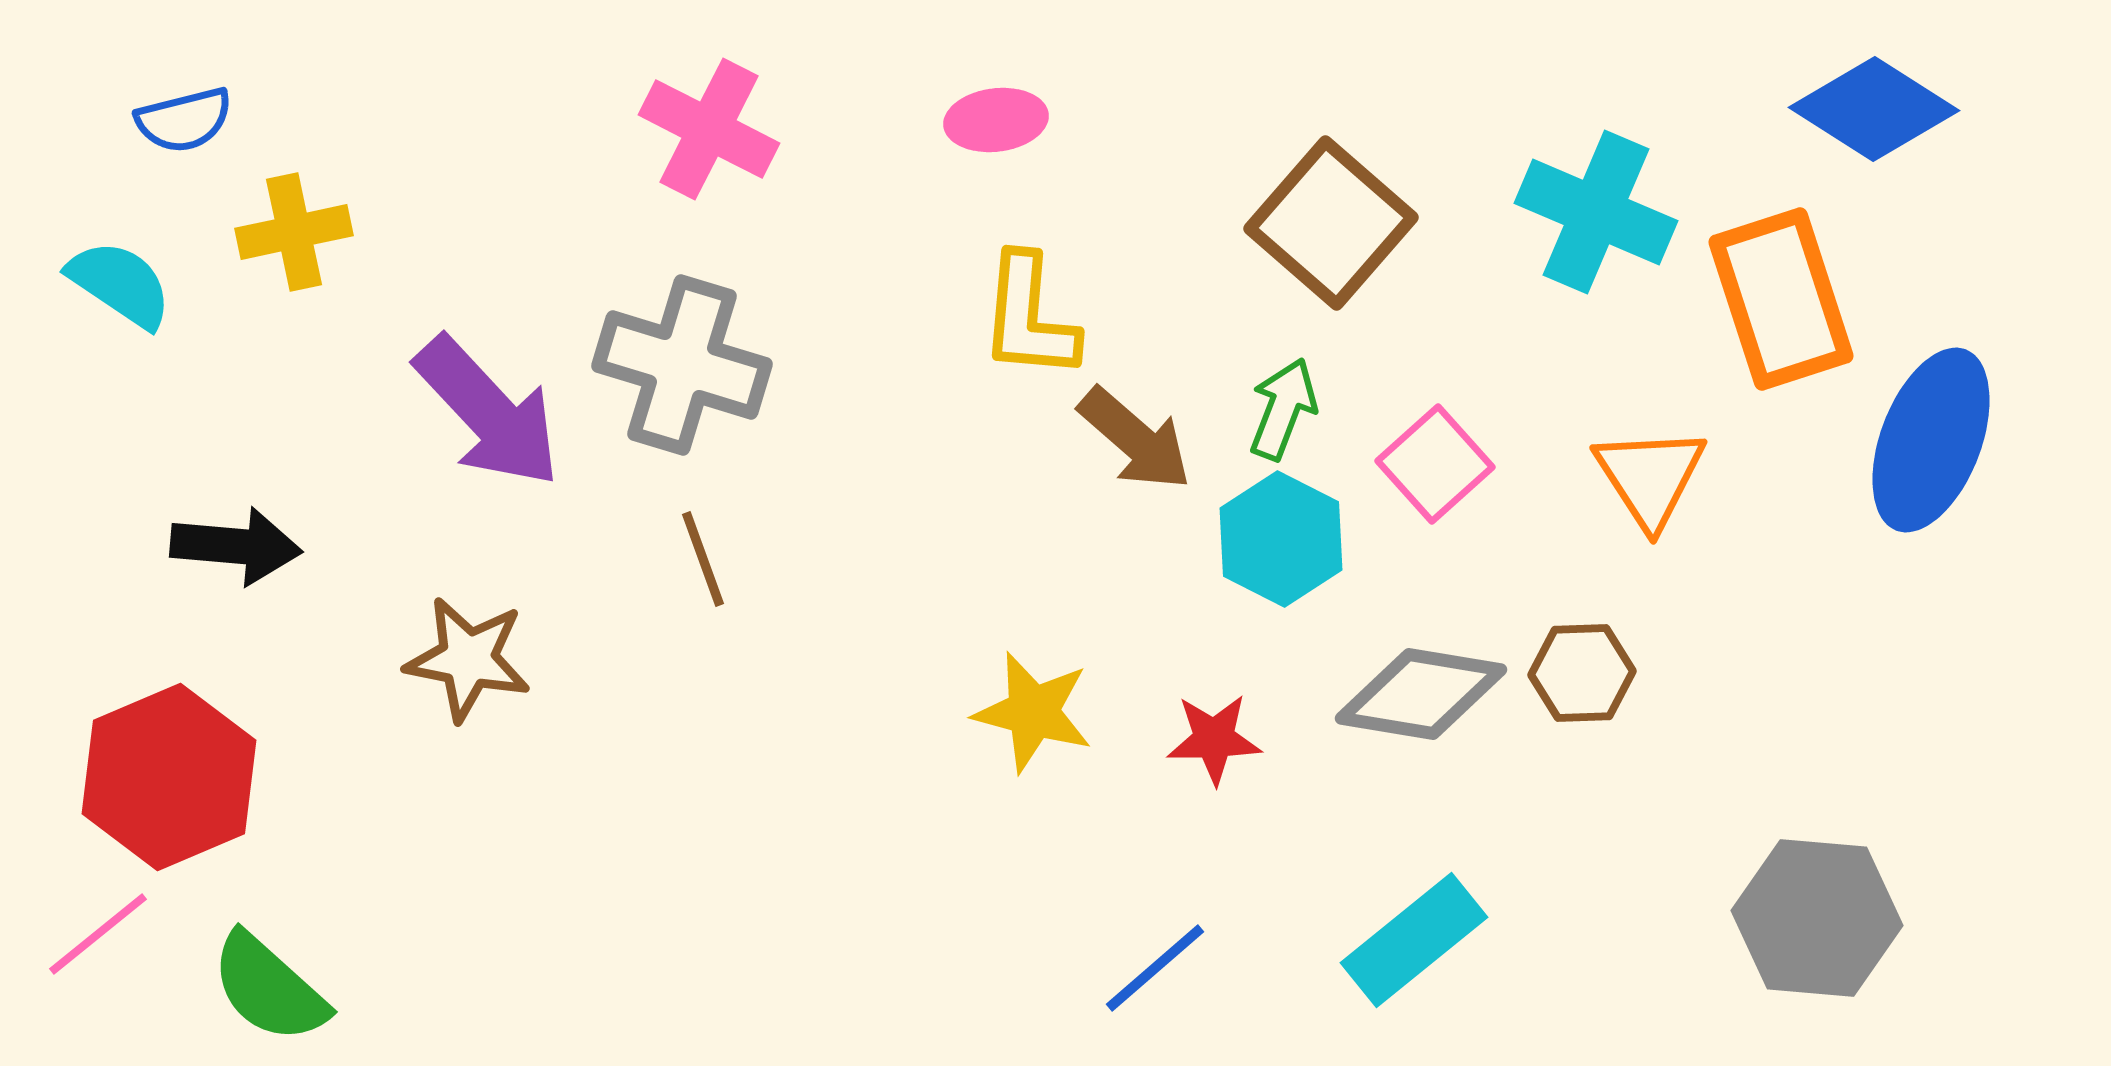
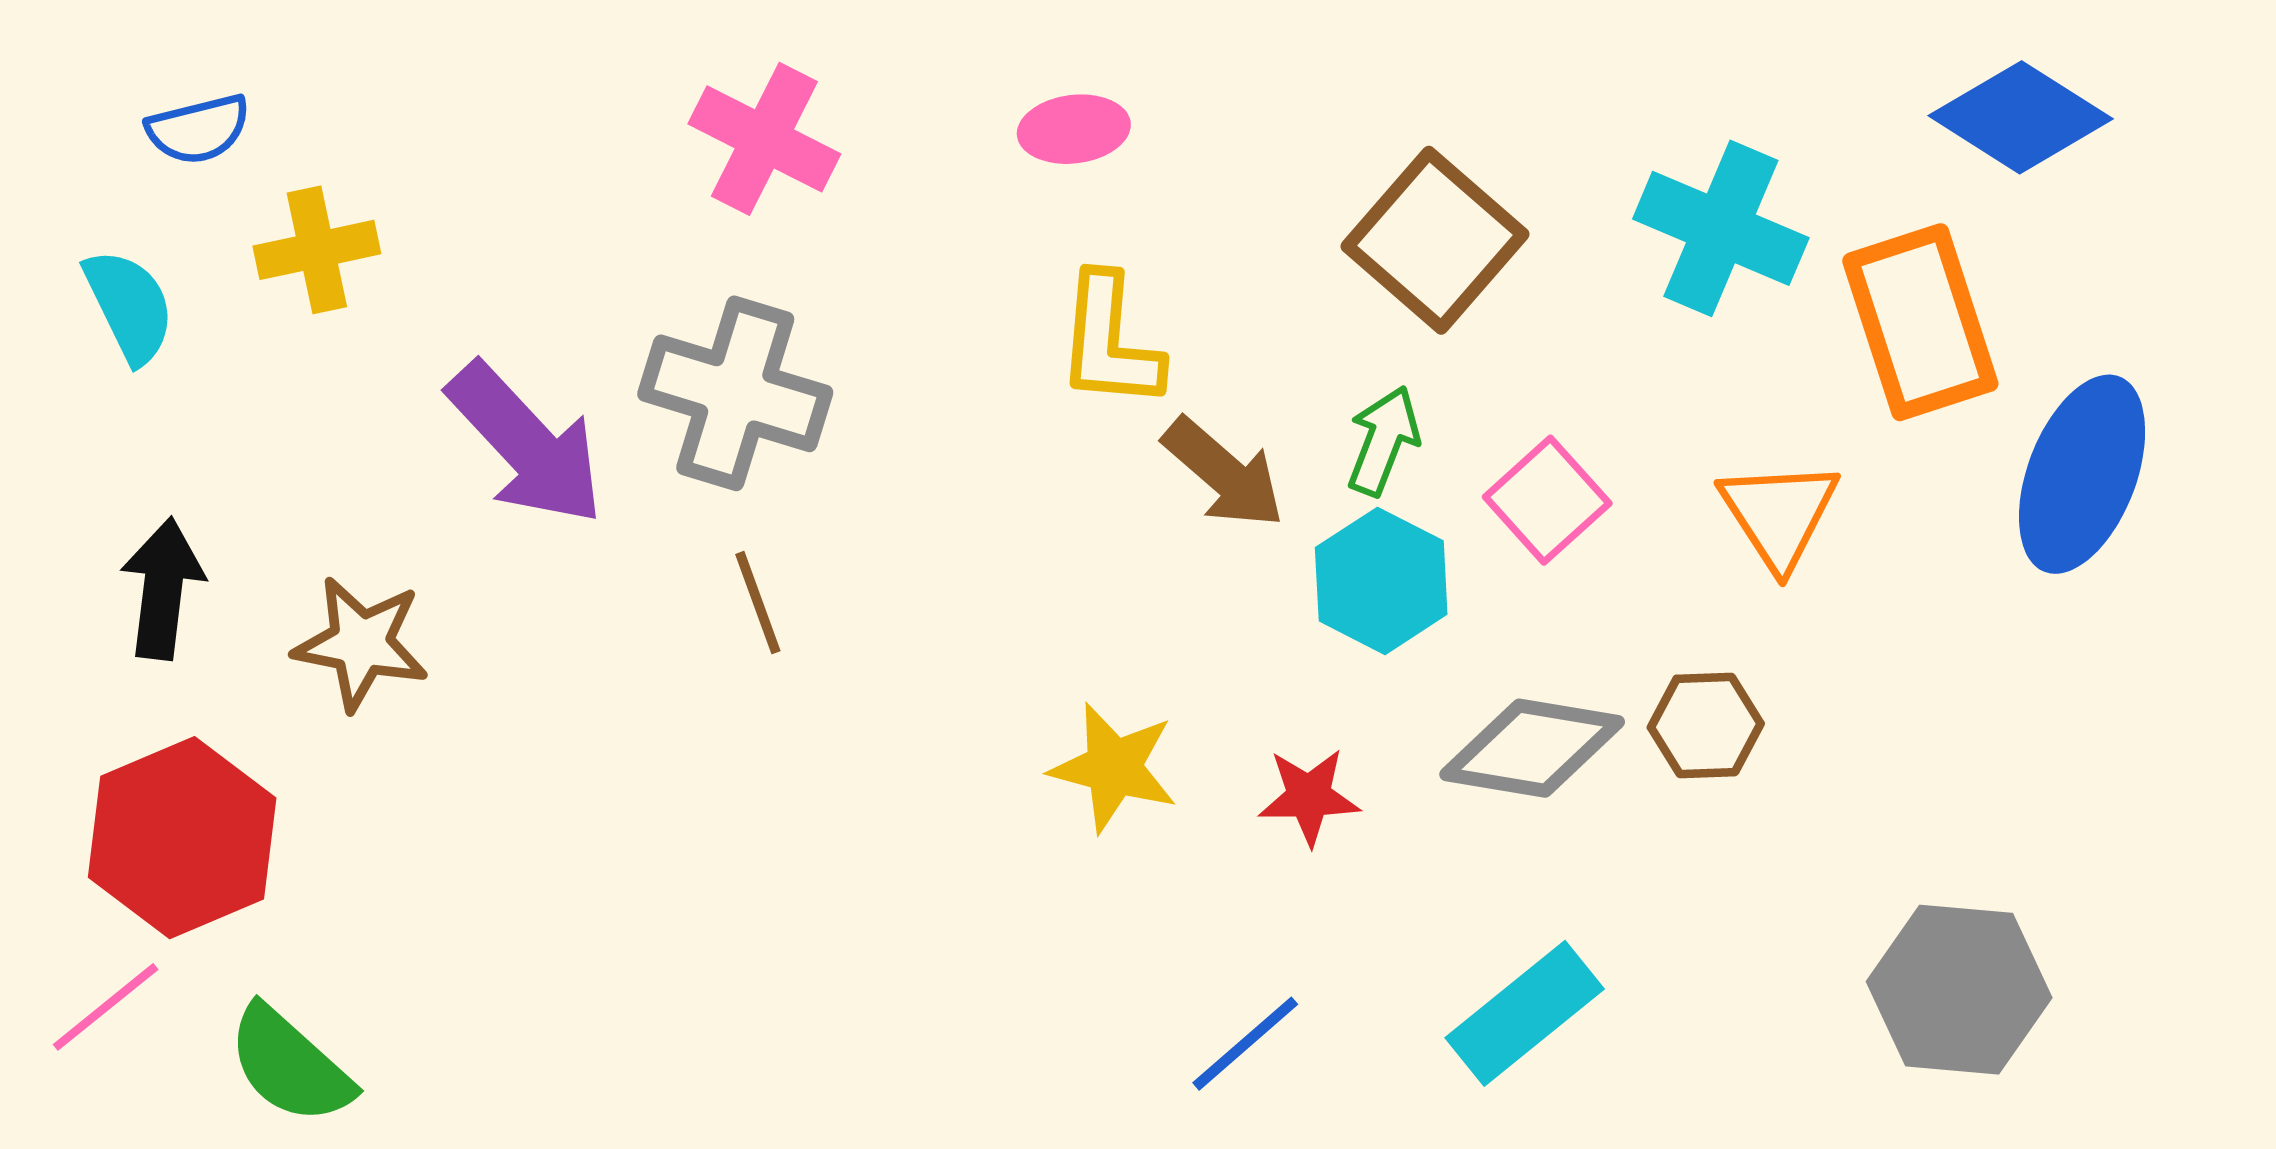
cyan semicircle: (120, 284) -> (129, 306), turned 30
black arrow: (236, 546) -> (163, 589), moved, turned -88
brown star: (468, 659) -> (361, 644), moved

